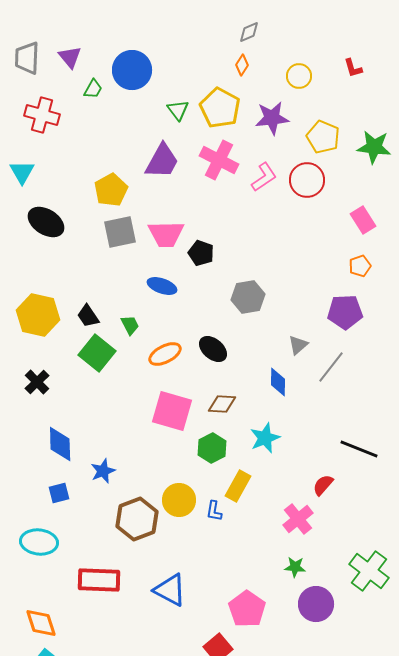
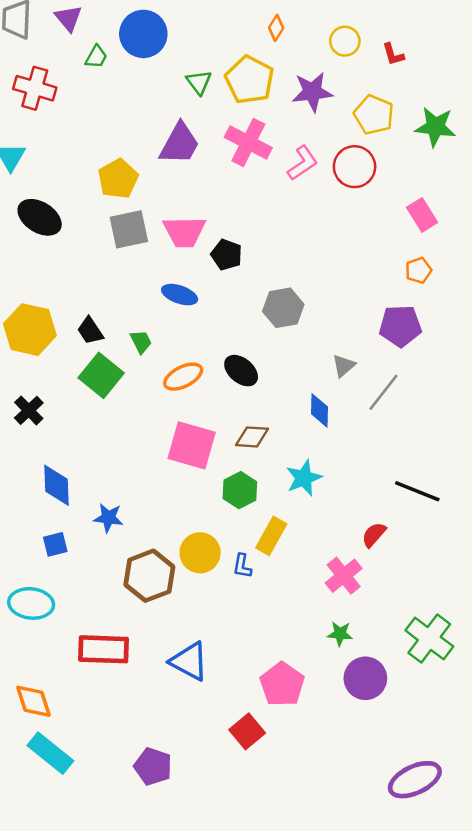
red L-shape: (353, 68) -> (393, 54), moved
blue star: (103, 471) -> (108, 518), turned 30

